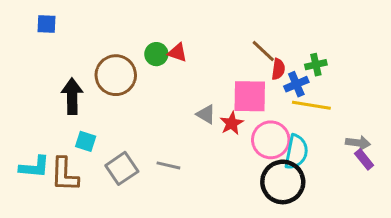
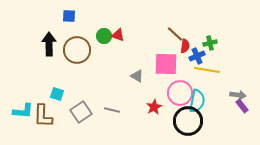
blue square: (47, 24) -> (69, 16), moved
black arrow: (72, 96) -> (49, 44), moved
red star: (232, 123) -> (154, 107), moved

